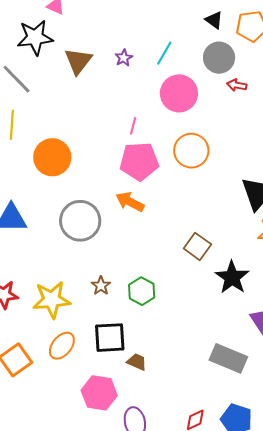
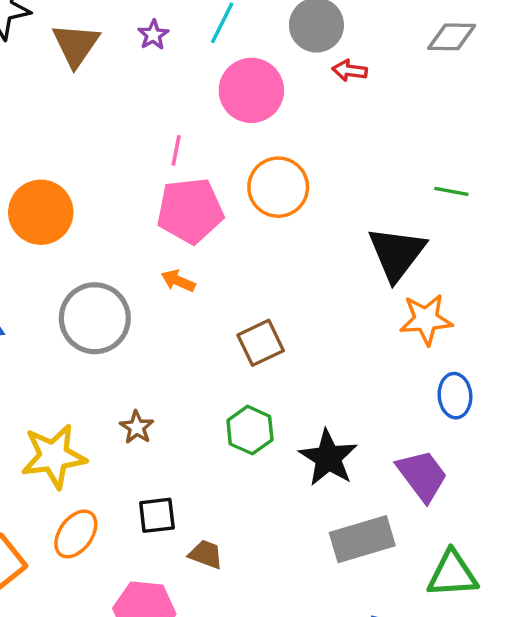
orange arrow: (130, 202) -> (178, 281), size x0.7
brown square: (197, 246) -> (261, 343), moved, turned 32
black star: (232, 277) -> (328, 458), moved
green hexagon: (142, 291) -> (250, 430), moved
black square: (110, 338) -> (157, 515), size x0.7
gray rectangle: (228, 358) -> (362, 539), turned -36

